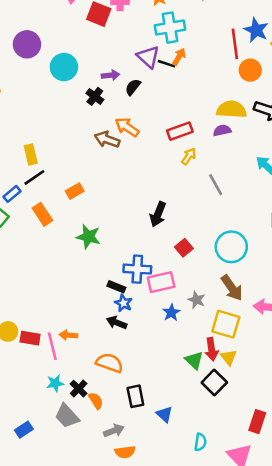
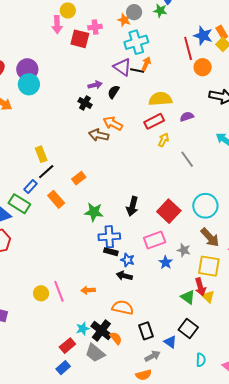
cyan circle: (64, 67) -> (29, 84), moved
yellow semicircle: (231, 109) -> (160, 99), moved
black arrow: (158, 214) -> (132, 206), moved
red square: (184, 248) -> (169, 211), size x1.6
blue cross: (137, 269) -> (109, 237), moved
black rectangle: (116, 287) -> (111, 252), moved
red rectangle: (30, 338) -> (67, 346), moved, turned -42
pink line: (52, 346) -> (59, 291), moved
yellow triangle: (229, 357) -> (208, 297), moved
black square: (214, 382) -> (188, 329), moved
black cross: (79, 389) -> (101, 331), size x1.5
gray arrow: (114, 431) -> (152, 356), moved

